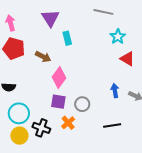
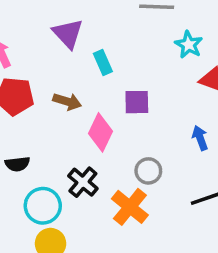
purple square: (58, 102) -> (137, 102), moved
orange cross: (68, 123) -> (130, 207), size x1.5
black cross: (41, 128) -> (83, 182), moved, turned 30

